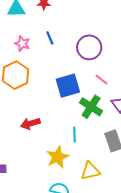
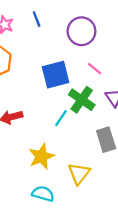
cyan line: (75, 134) -> (61, 118), moved, turned 35
yellow triangle: (90, 171) -> (79, 174), turned -40

